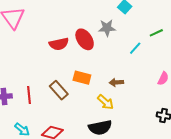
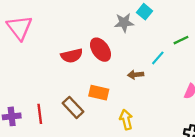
gray star: (107, 28) -> (124, 23), moved
brown arrow: (116, 82) -> (136, 75), moved
yellow arrow: (106, 102) -> (126, 120), turned -144

